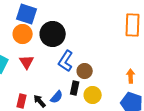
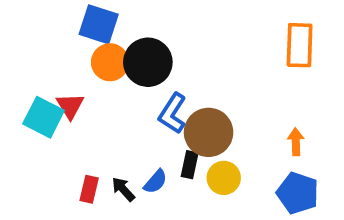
orange circle: (23, 34) -> (110, 62), moved
red triangle: (27, 62) -> (70, 106), moved
brown circle: (85, 71) -> (209, 132), size x1.6

